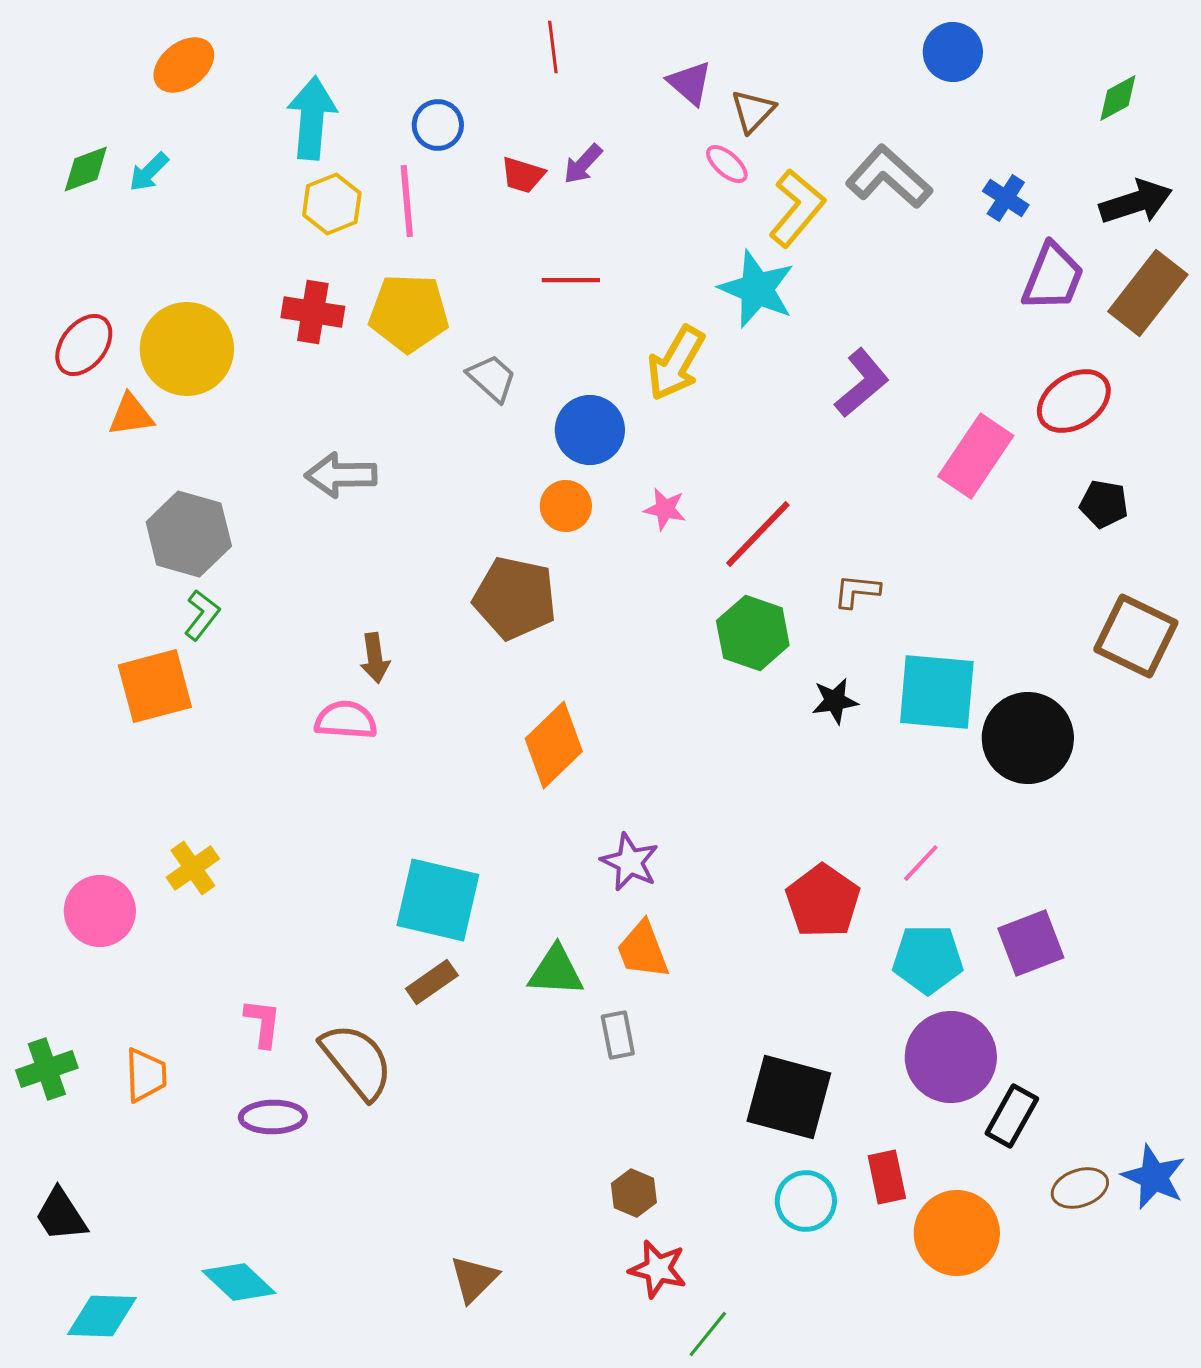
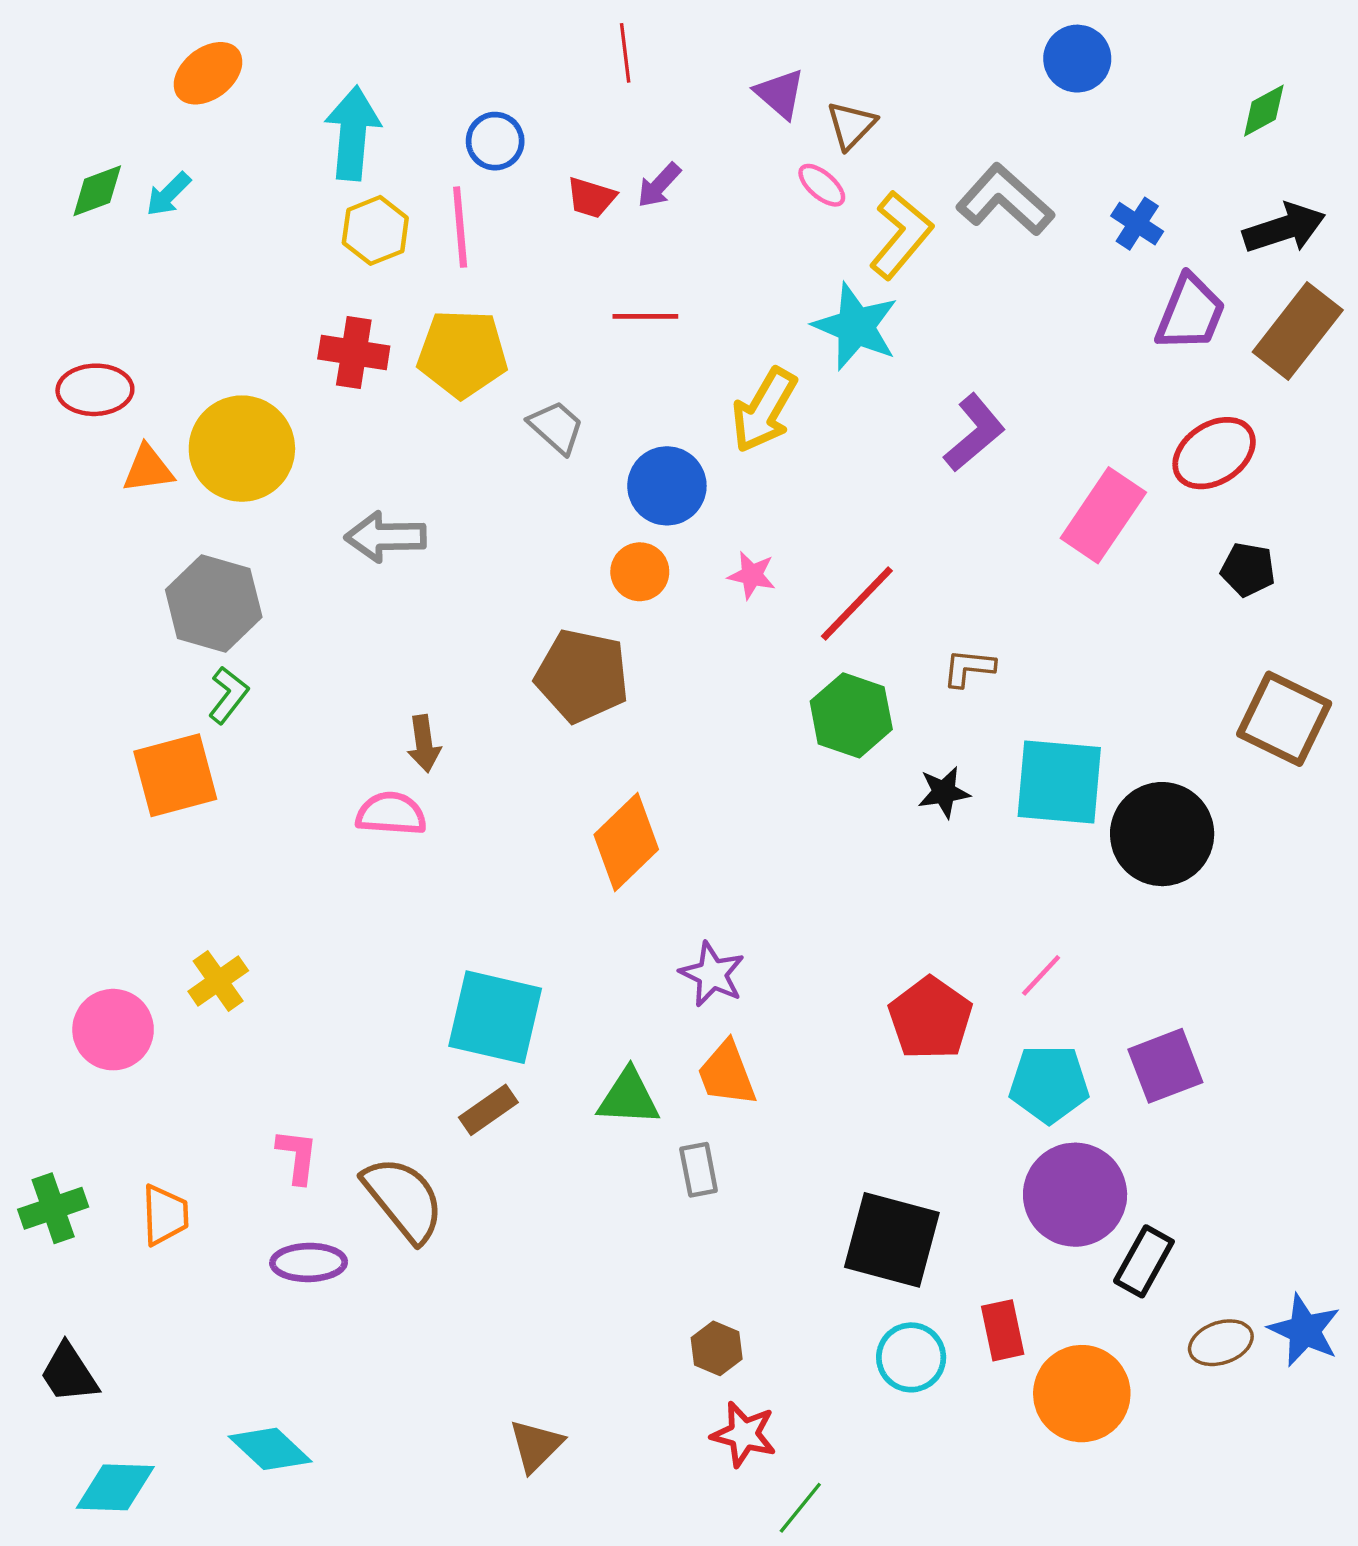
red ellipse: (84, 345) -> (95, 390), turned 50
yellow circle: (187, 349) -> (242, 449), moved

